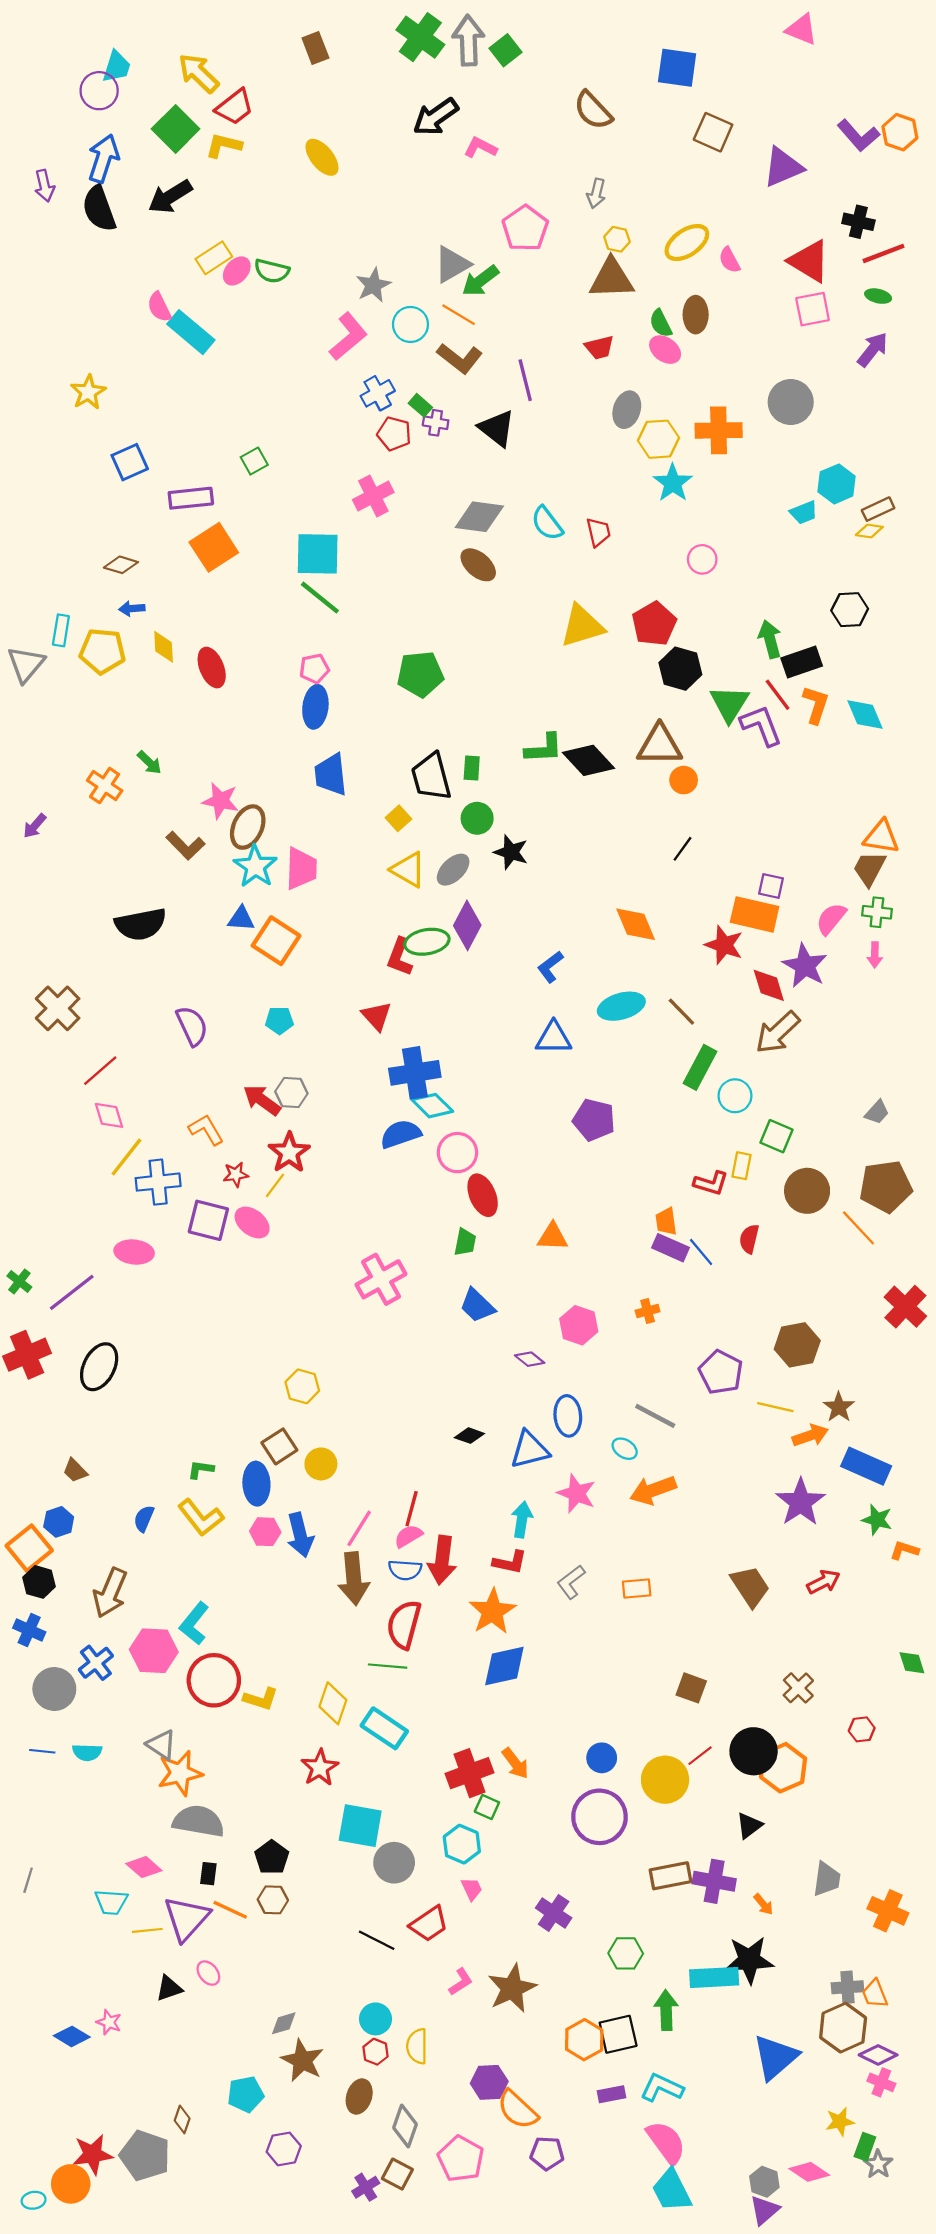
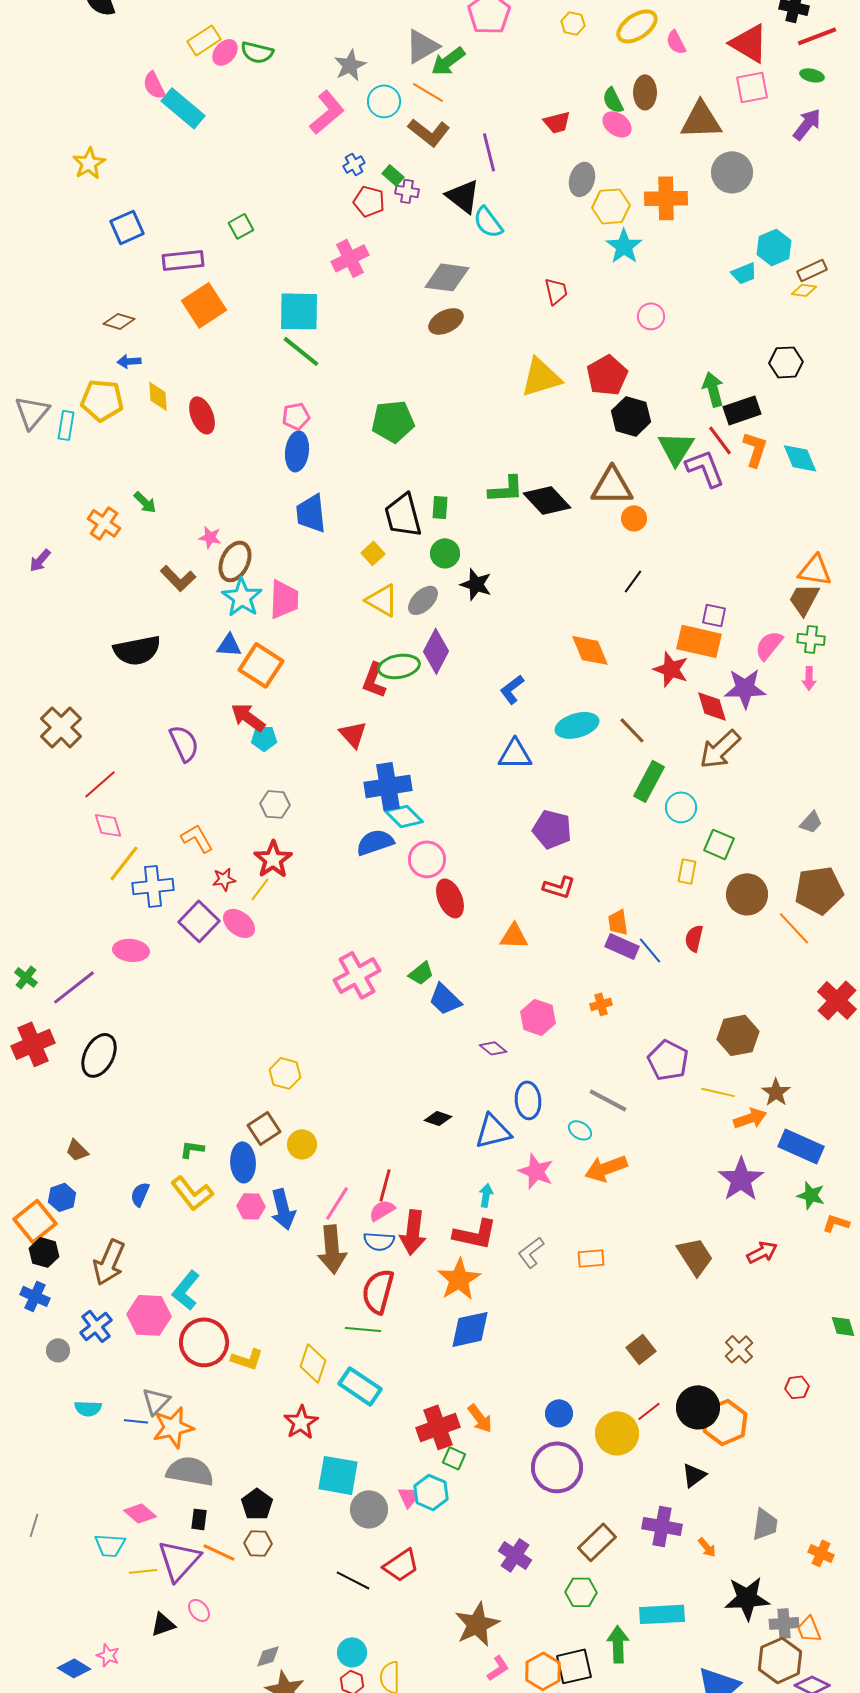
brown triangle: (611, 279) -> (701, 120), moved
blue cross: (378, 393) -> (354, 164), size x0.7
cyan semicircle: (547, 523) -> (488, 222), moved
brown ellipse: (478, 565) -> (446, 321), turned -68
cyan rectangle: (61, 630) -> (66, 425), moved
pink star: (220, 801) -> (210, 537), size x0.7
purple star: (805, 966) -> (745, 688), turned -30
red arrow: (262, 1100) -> (248, 717), moved
red L-shape: (711, 1183) -> (559, 887), moved
purple square: (208, 1220) -> (199, 921), turned 30
green trapezoid: (465, 1242) -> (421, 973), moved, turned 40
cyan arrow: (522, 1520) -> (486, 1195), size x0.7
red L-shape: (510, 1562) -> (475, 1234), size x1.4
brown square: (691, 1688) -> (641, 1349), turned 32
gray circle: (54, 1689) -> (58, 1350), size x0.6
gray triangle: (161, 1745) -> (156, 1401), turned 40
blue line: (42, 1751) -> (136, 1421), moved
brown rectangle: (670, 1876) -> (597, 1542), moved, turned -33
pink trapezoid: (472, 1889) -> (408, 1497), moved
orange cross: (888, 1911) -> (821, 1553), size x0.7
black star: (749, 1960) -> (747, 1598), moved
pink L-shape: (461, 1982) -> (498, 1668), moved

